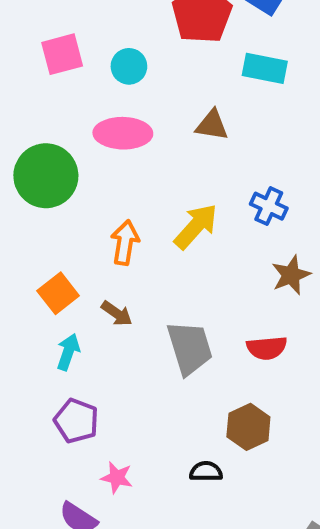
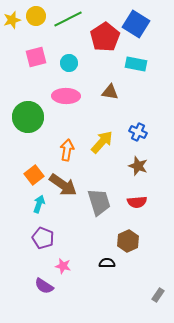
brown star: (291, 275) -> (138, 166), moved, turned -30
brown arrow: (117, 313) -> (63, 185), size x1.8

